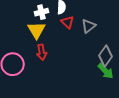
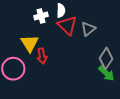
red triangle: (67, 22) -> (67, 25), size x1.5
yellow triangle: (37, 30) -> (30, 43), moved

